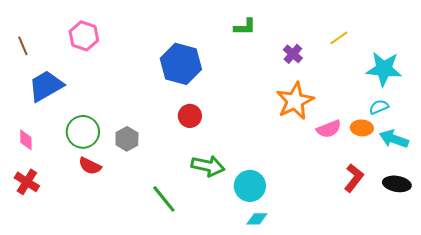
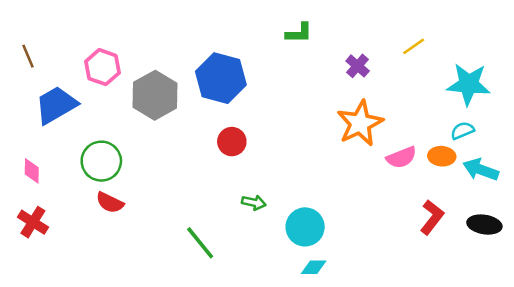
pink hexagon: (84, 36) -> (102, 67), moved
gray hexagon: (127, 139) -> (155, 95), moved, size x1.6
green arrow: (208, 166) -> (254, 203), size x0.6

